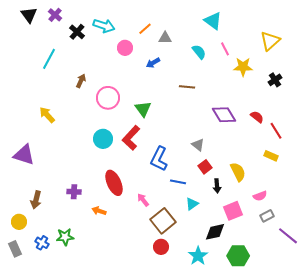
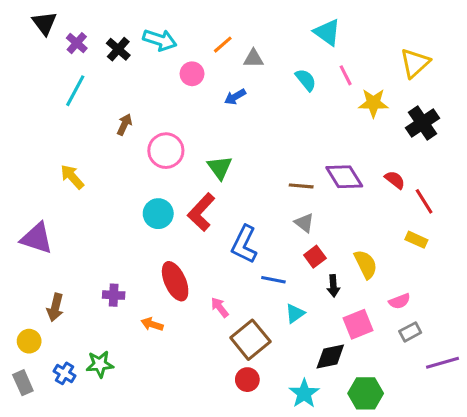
purple cross: (55, 15) -> (77, 43), moved
black cross: (275, 80) -> (423, 123), size x1.5
brown line: (187, 87) -> (301, 186), moved
purple line: (288, 236) -> (443, 363), turned -55

